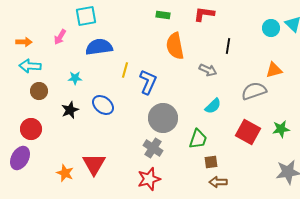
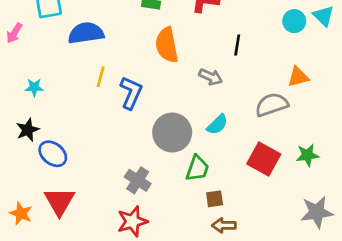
blue semicircle: (99, 47) -> (86, 33), moved
blue ellipse: (103, 105) -> (53, 154), moved
gray circle: (163, 118) -> (172, 133), moved

